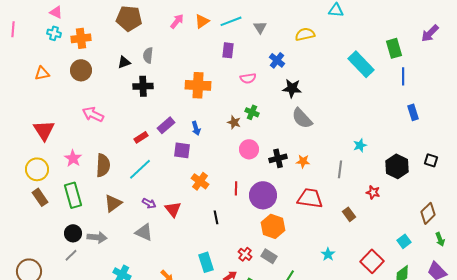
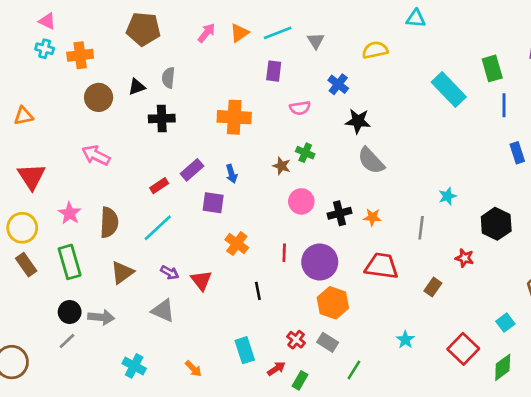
brown circle: (81, 70) -> (99, 97), moved
orange triangle: (42, 73) -> (24, 116), moved
brown rectangle: (349, 214) -> (433, 287), turned 72

